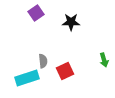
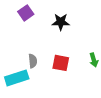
red square: (65, 71) -> (61, 63), moved, turned 36

